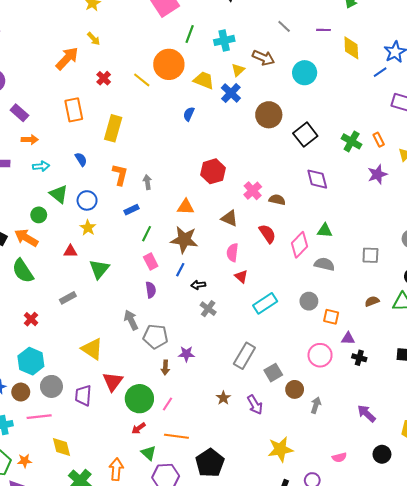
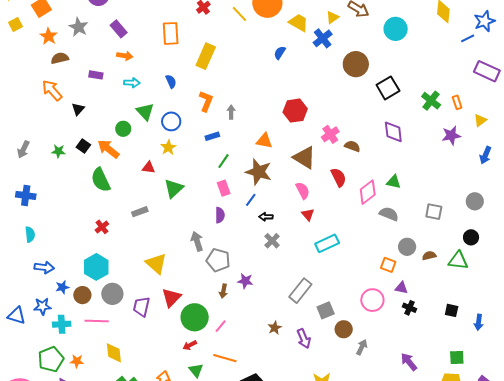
brown triangle: (229, 218) -> (304, 158), size x1.4
pink semicircle: (232, 253) -> (303, 191), turned 138
gray circle: (309, 301) -> (407, 247), moved

